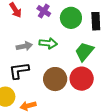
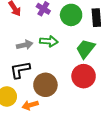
brown circle: (55, 79) -> (45, 85), moved

